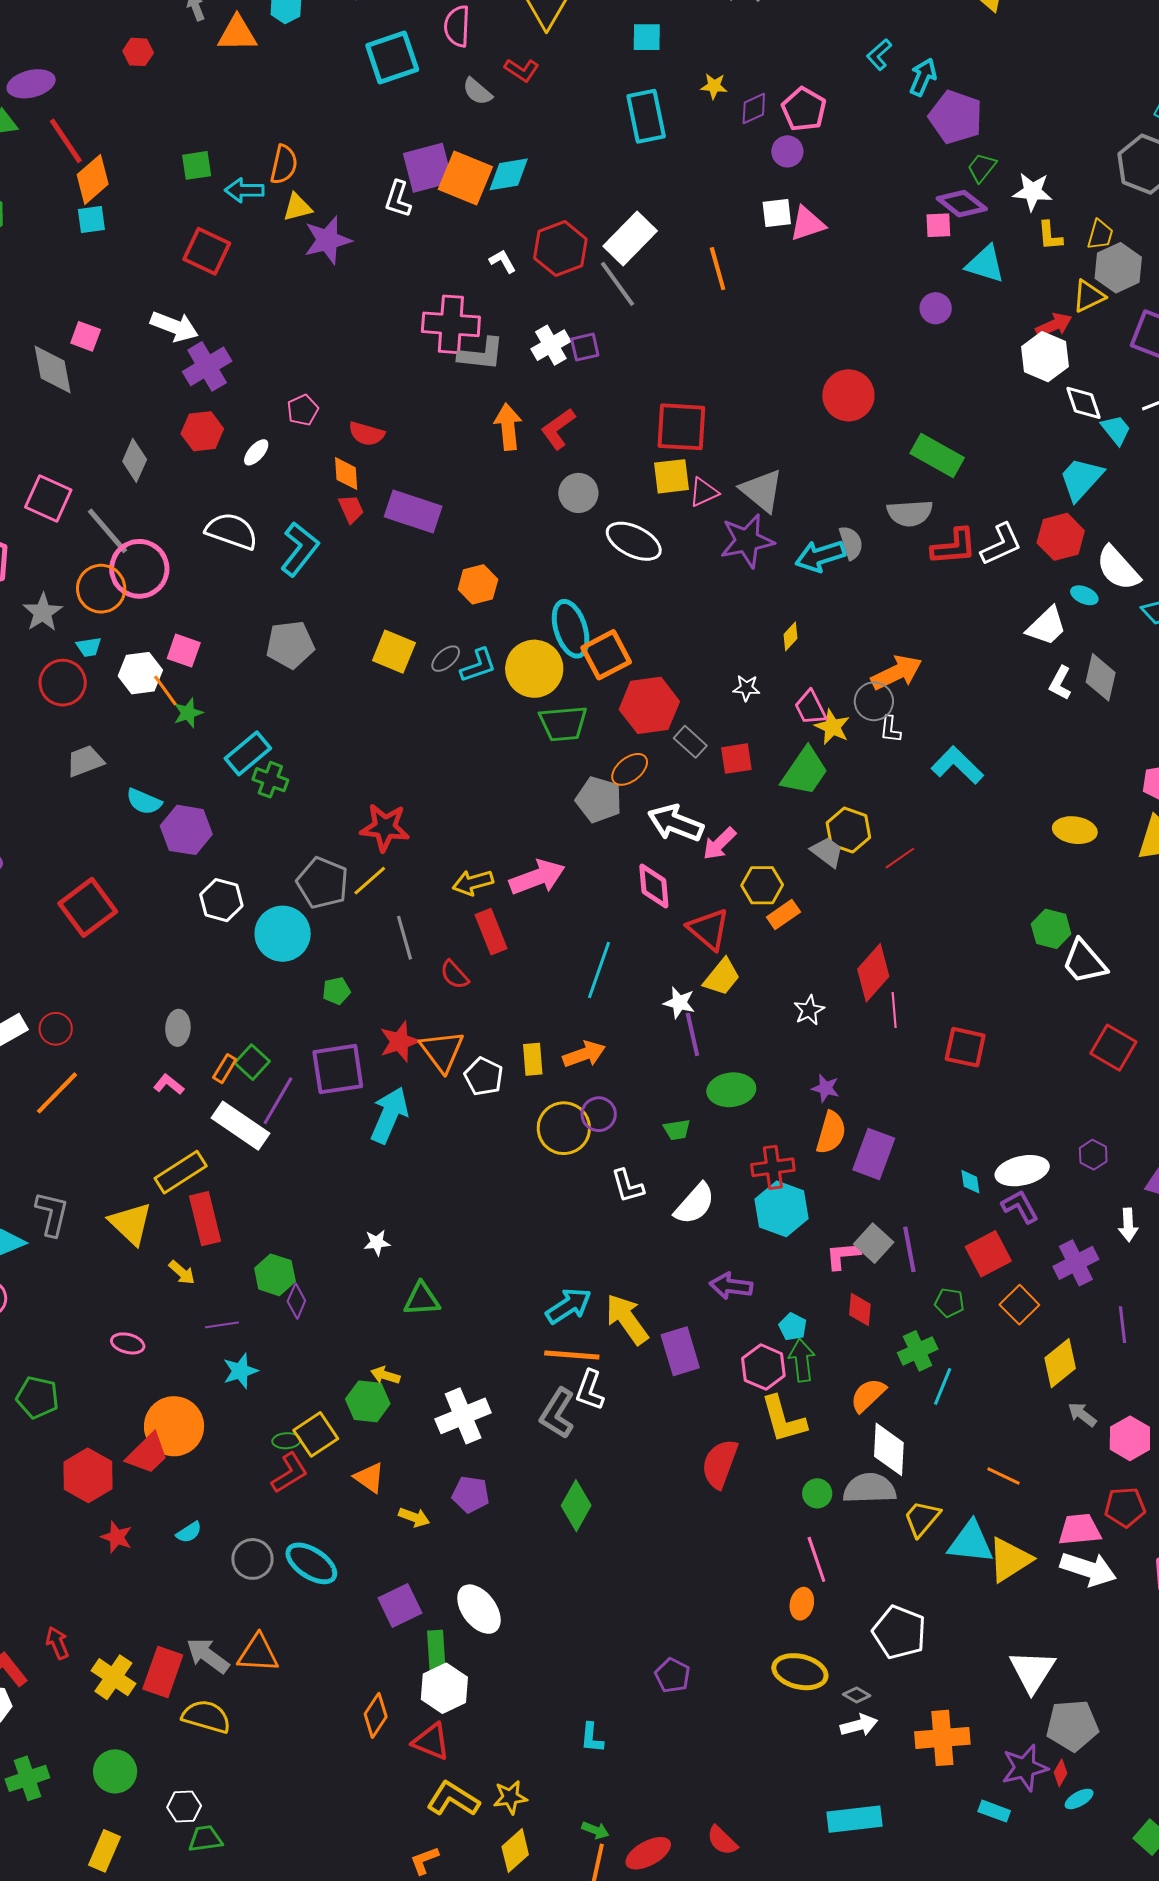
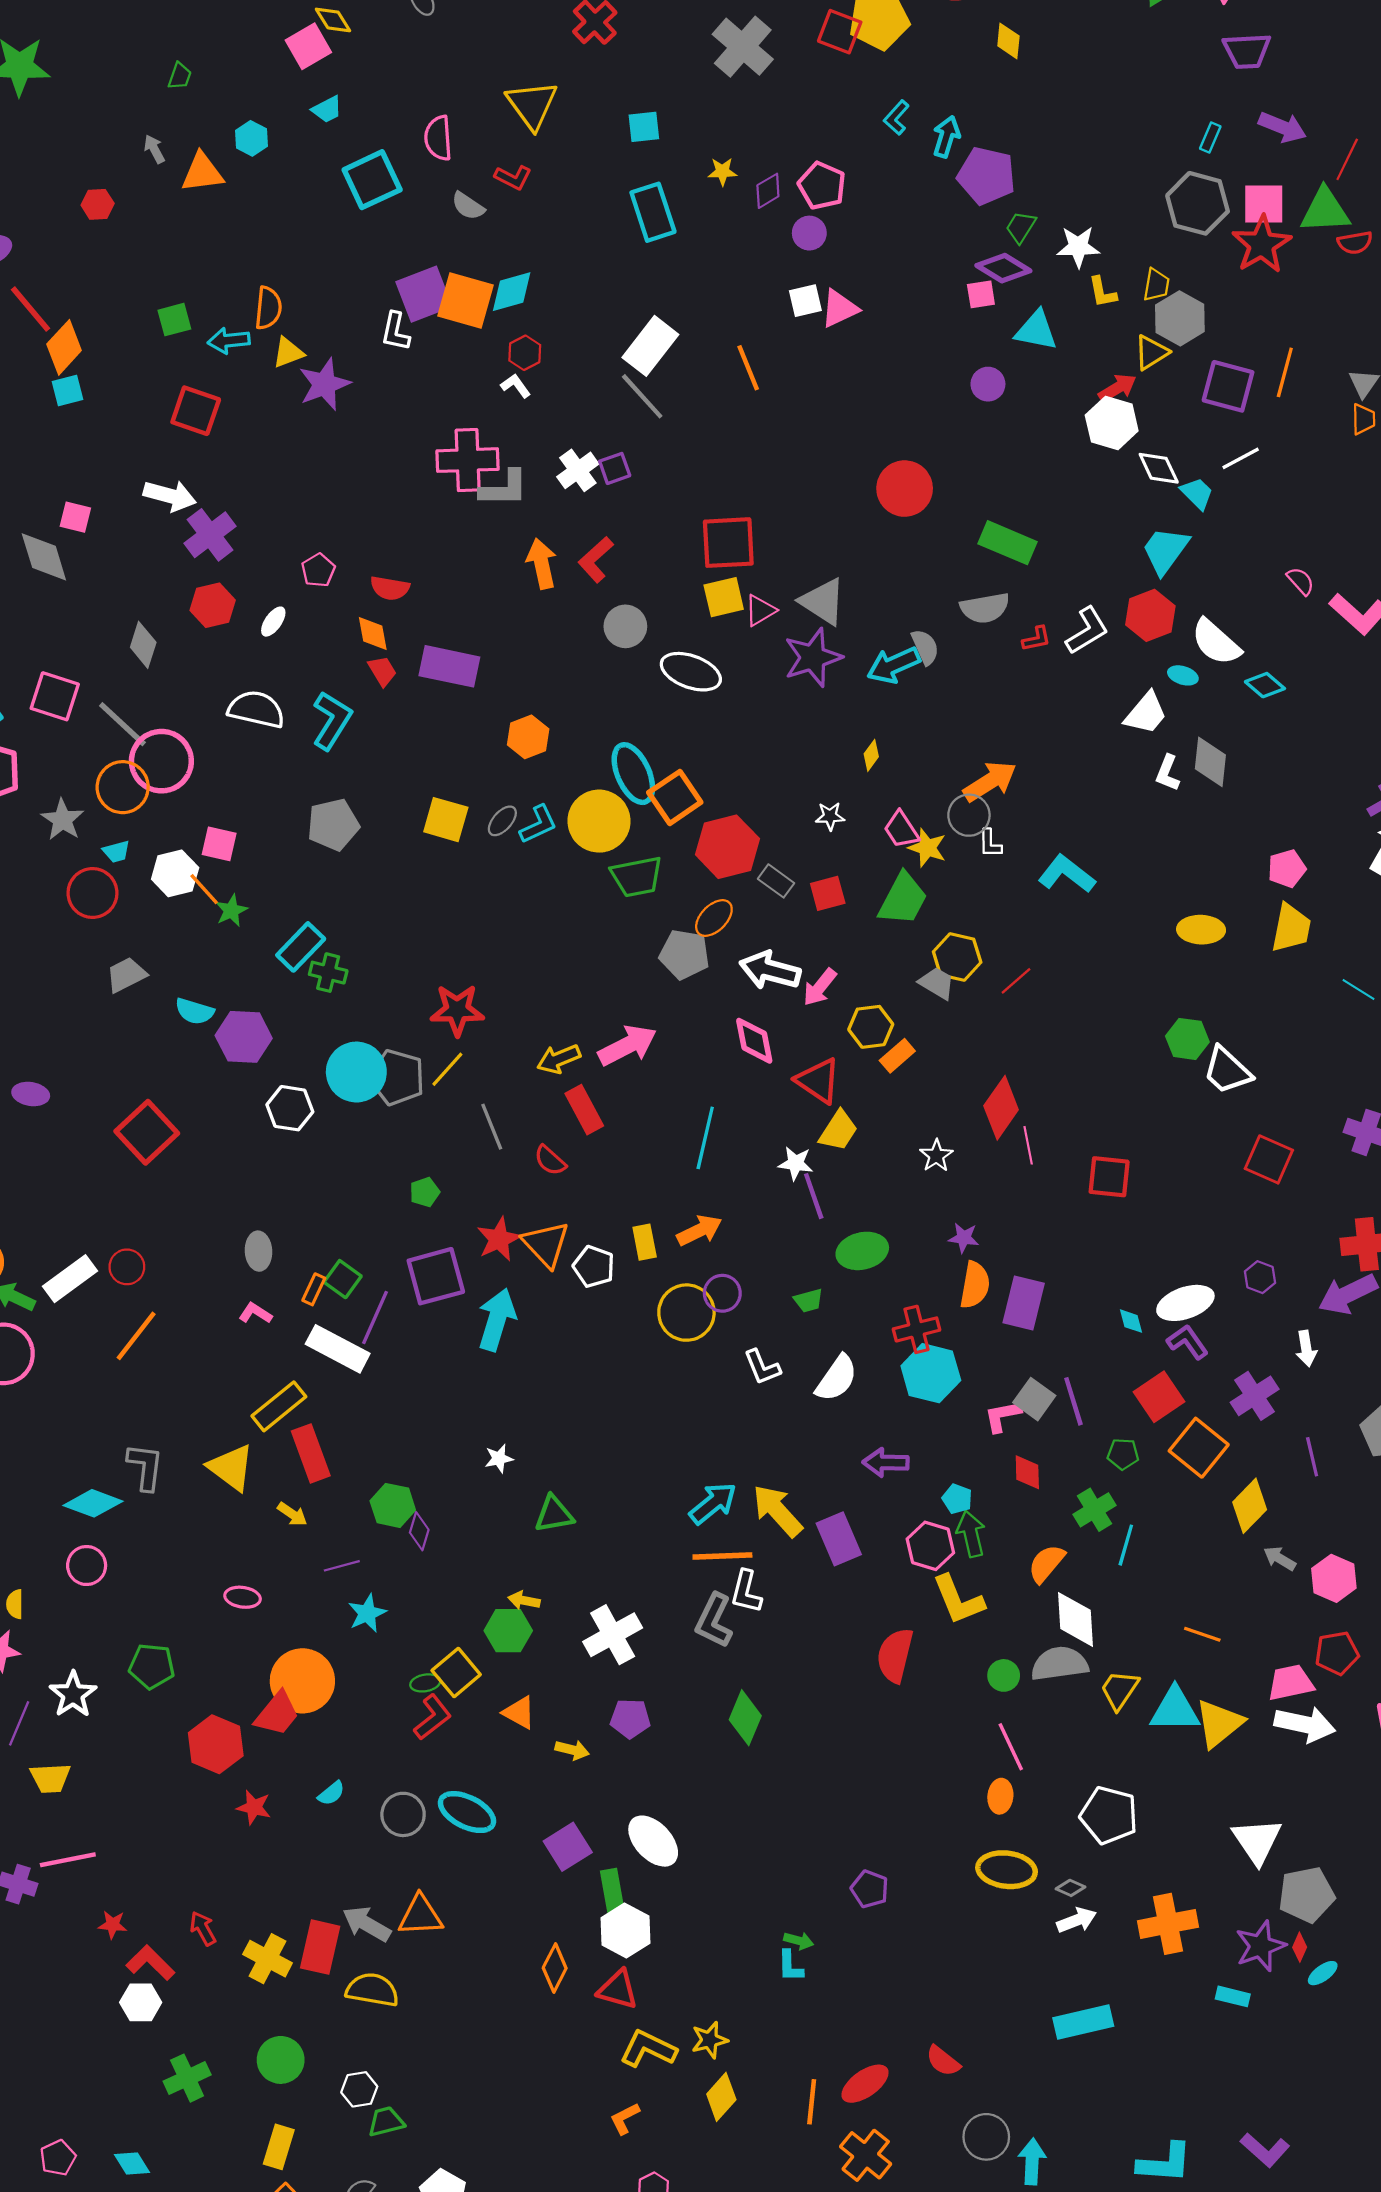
red hexagon: (560, 249) -> (525, 353), moved, size x0.6
red L-shape: (954, 547) -> (1037, 639), size x0.6
cyan circle: (283, 934) -> (356, 1072), moved
orange square: (1019, 1305) -> (1199, 1448), size x1.4
green arrow: (595, 1830) -> (799, 1941), moved

